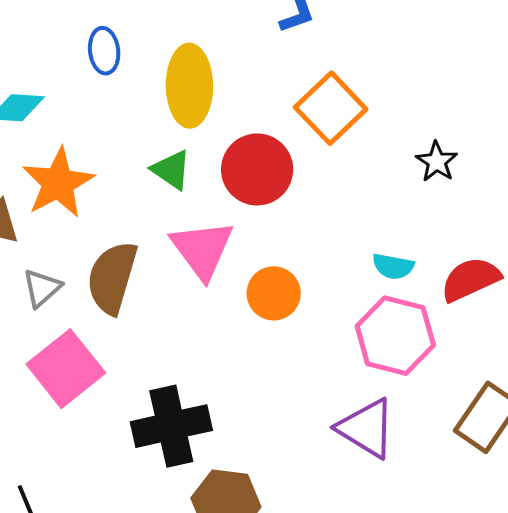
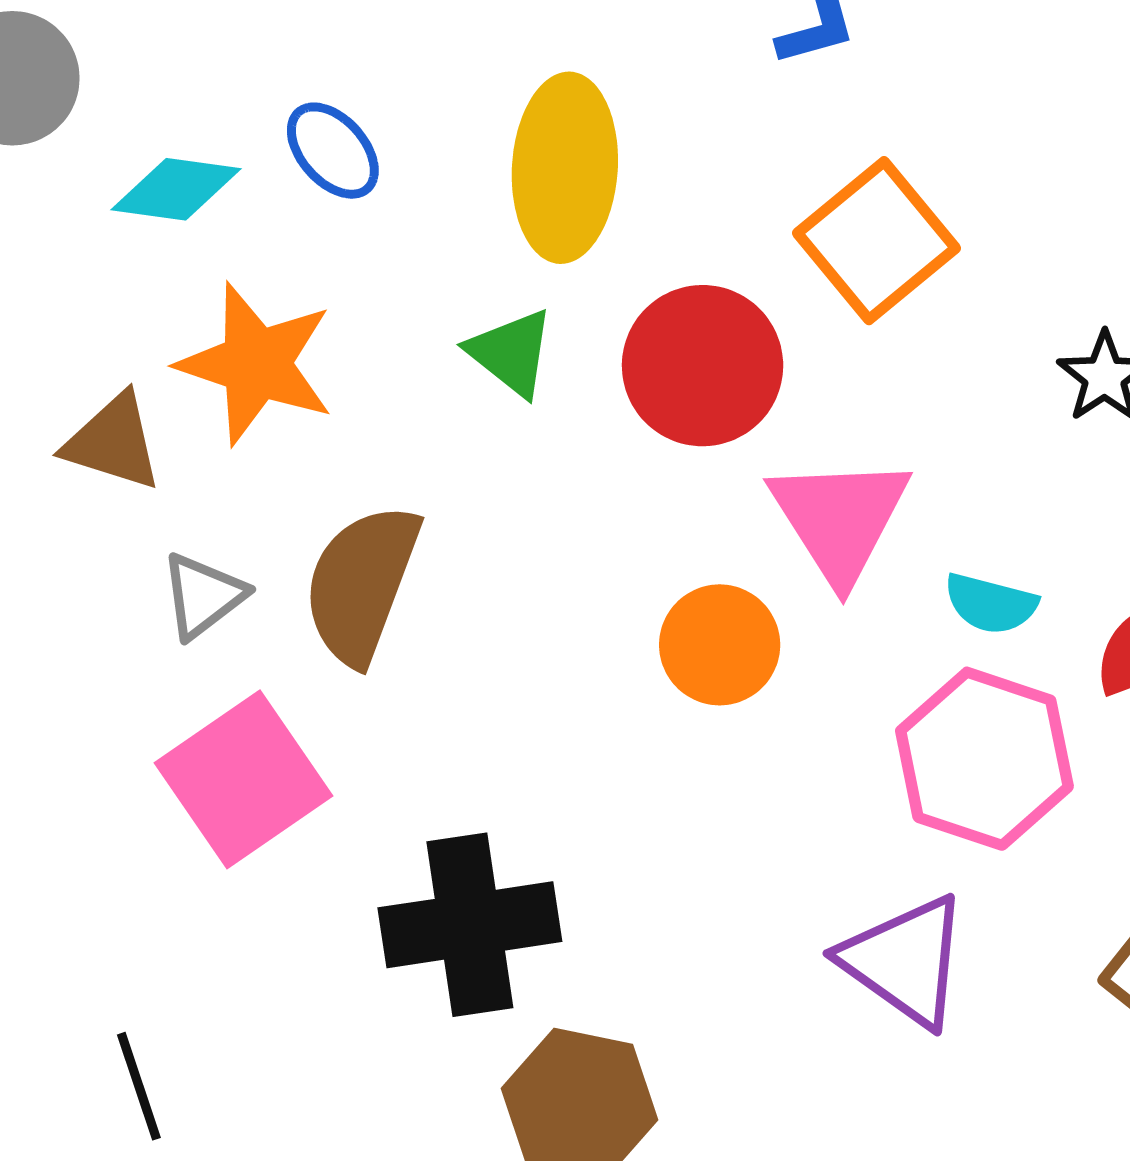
blue ellipse: (104, 51) -> (333, 151), moved, turned -39
orange star: (58, 183) -> (256, 364), turned -30
pink triangle: (202, 249) -> (840, 519), moved

